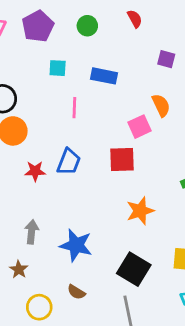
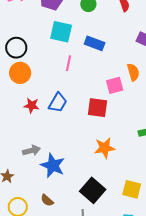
cyan square: (58, 68) -> (61, 32), size x1.6
gray arrow: (32, 232) -> (31, 150), moved, turned 60

